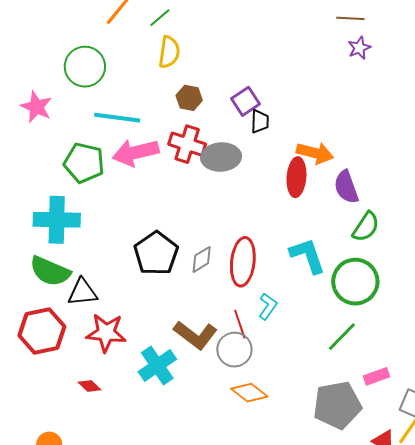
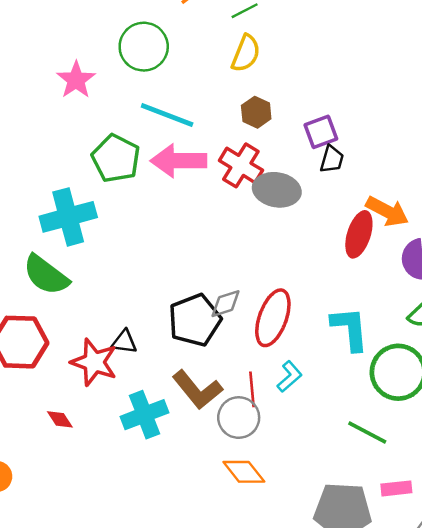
cyan cross: (57, 220) -> (68, 217), turned -30
black pentagon: (156, 253) -> (195, 320), moved
black triangle: (82, 292) -> (124, 342), moved, size x0.7
green line: (342, 337) -> (367, 432), turned 60

